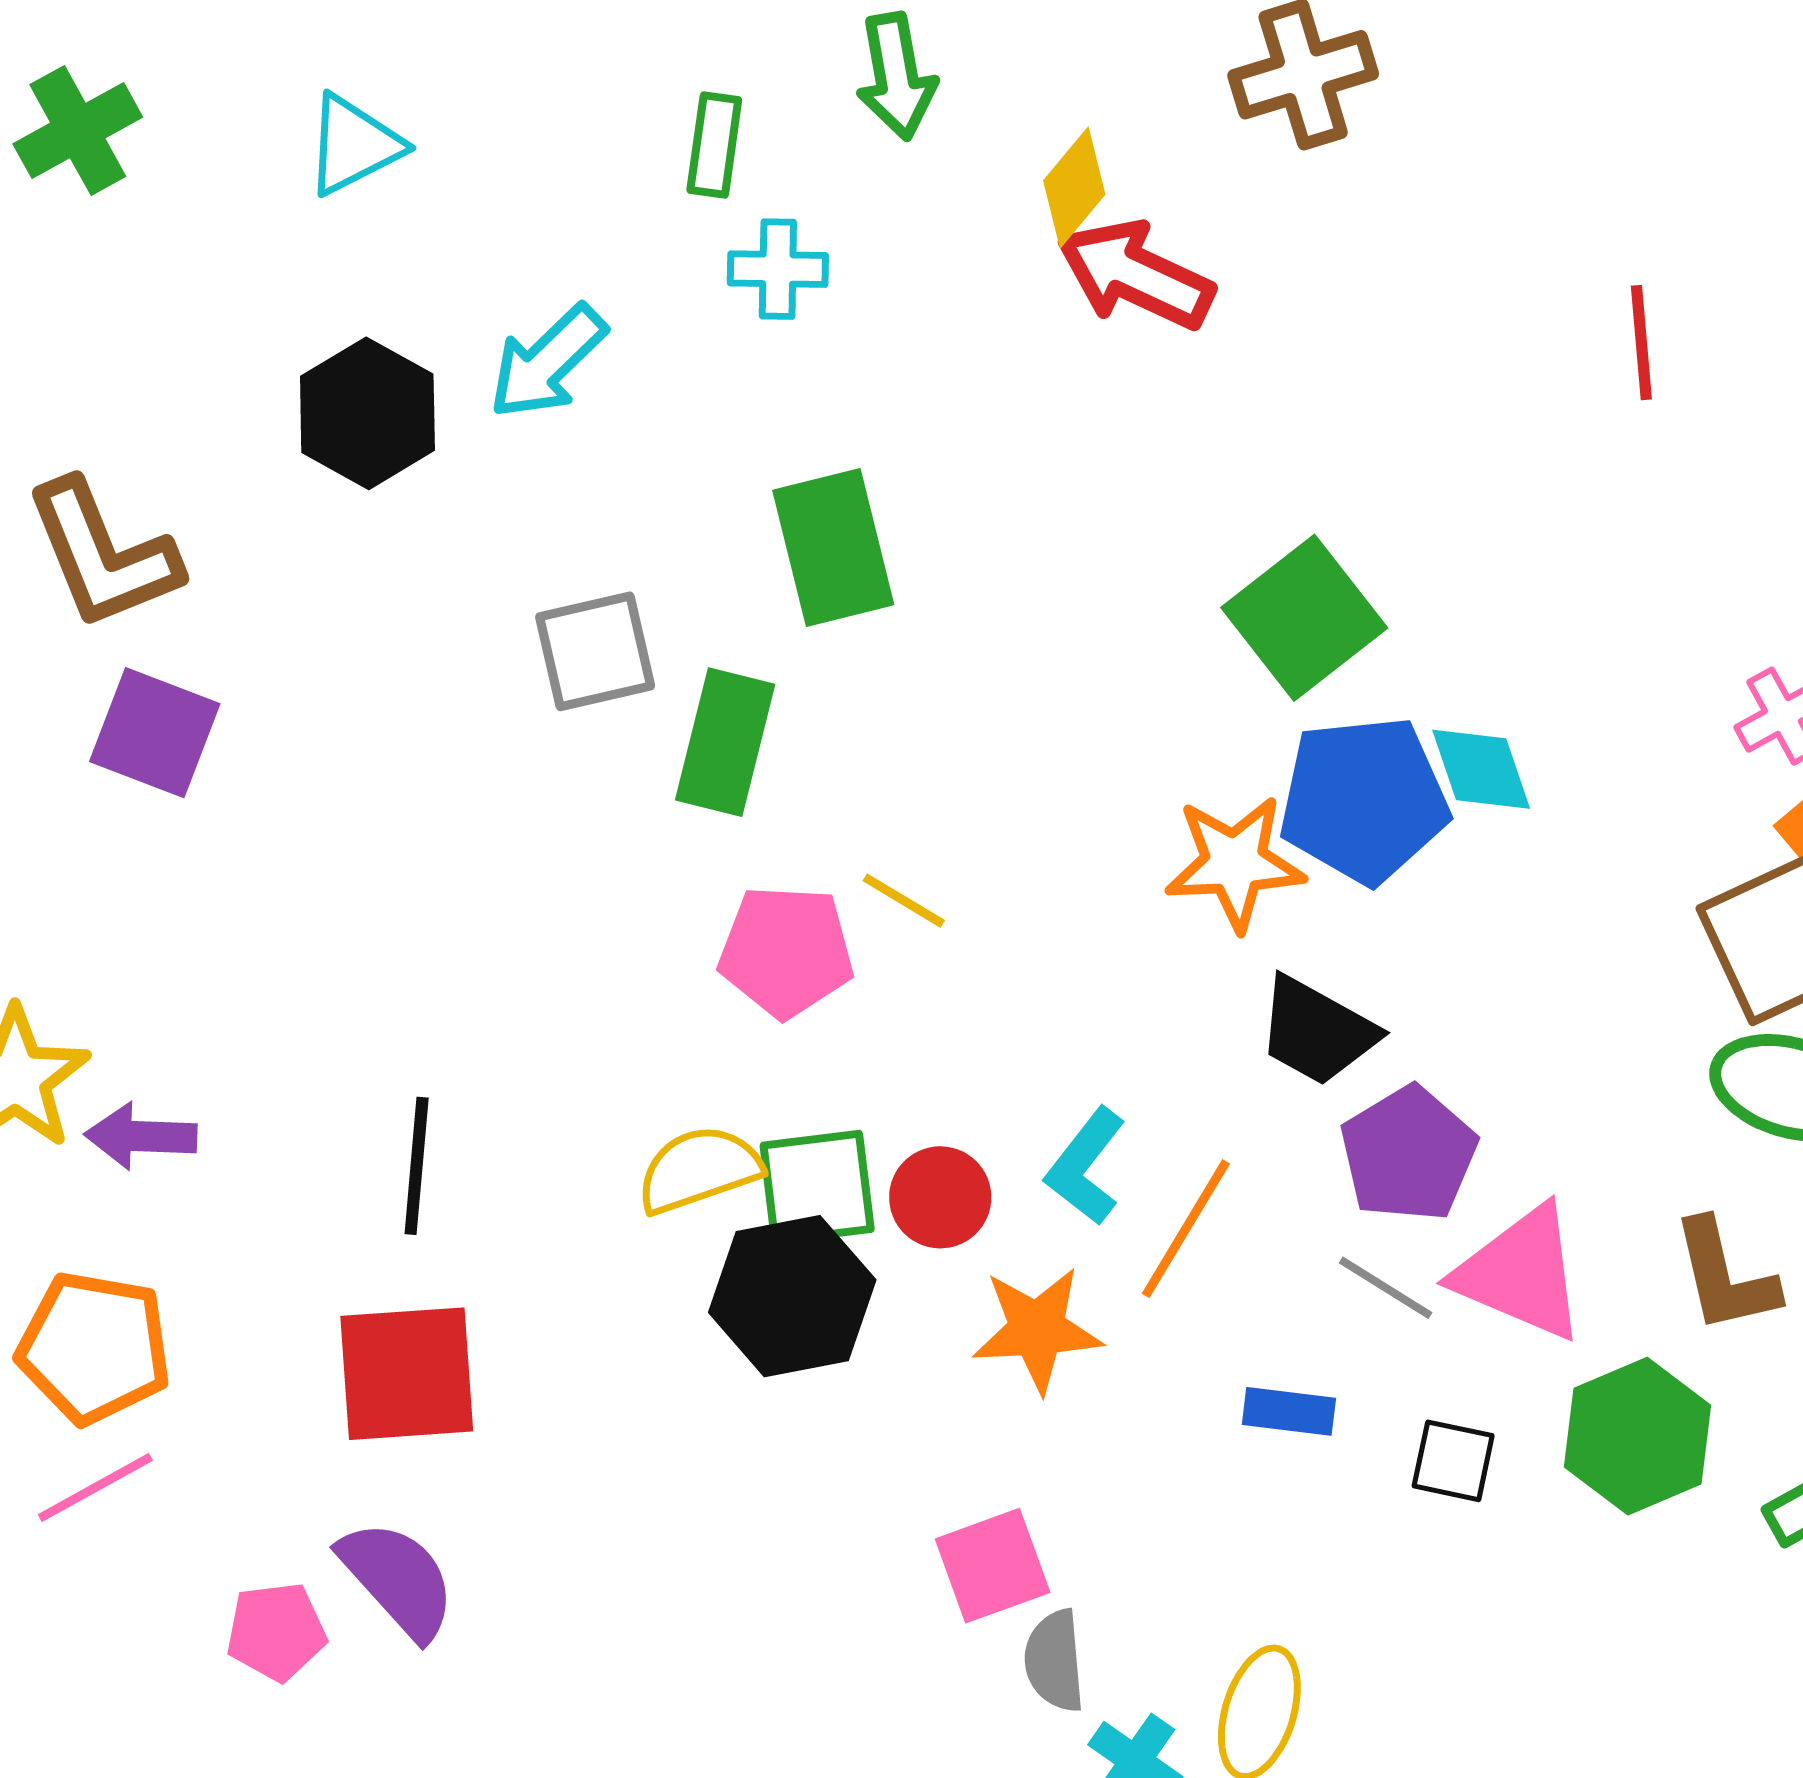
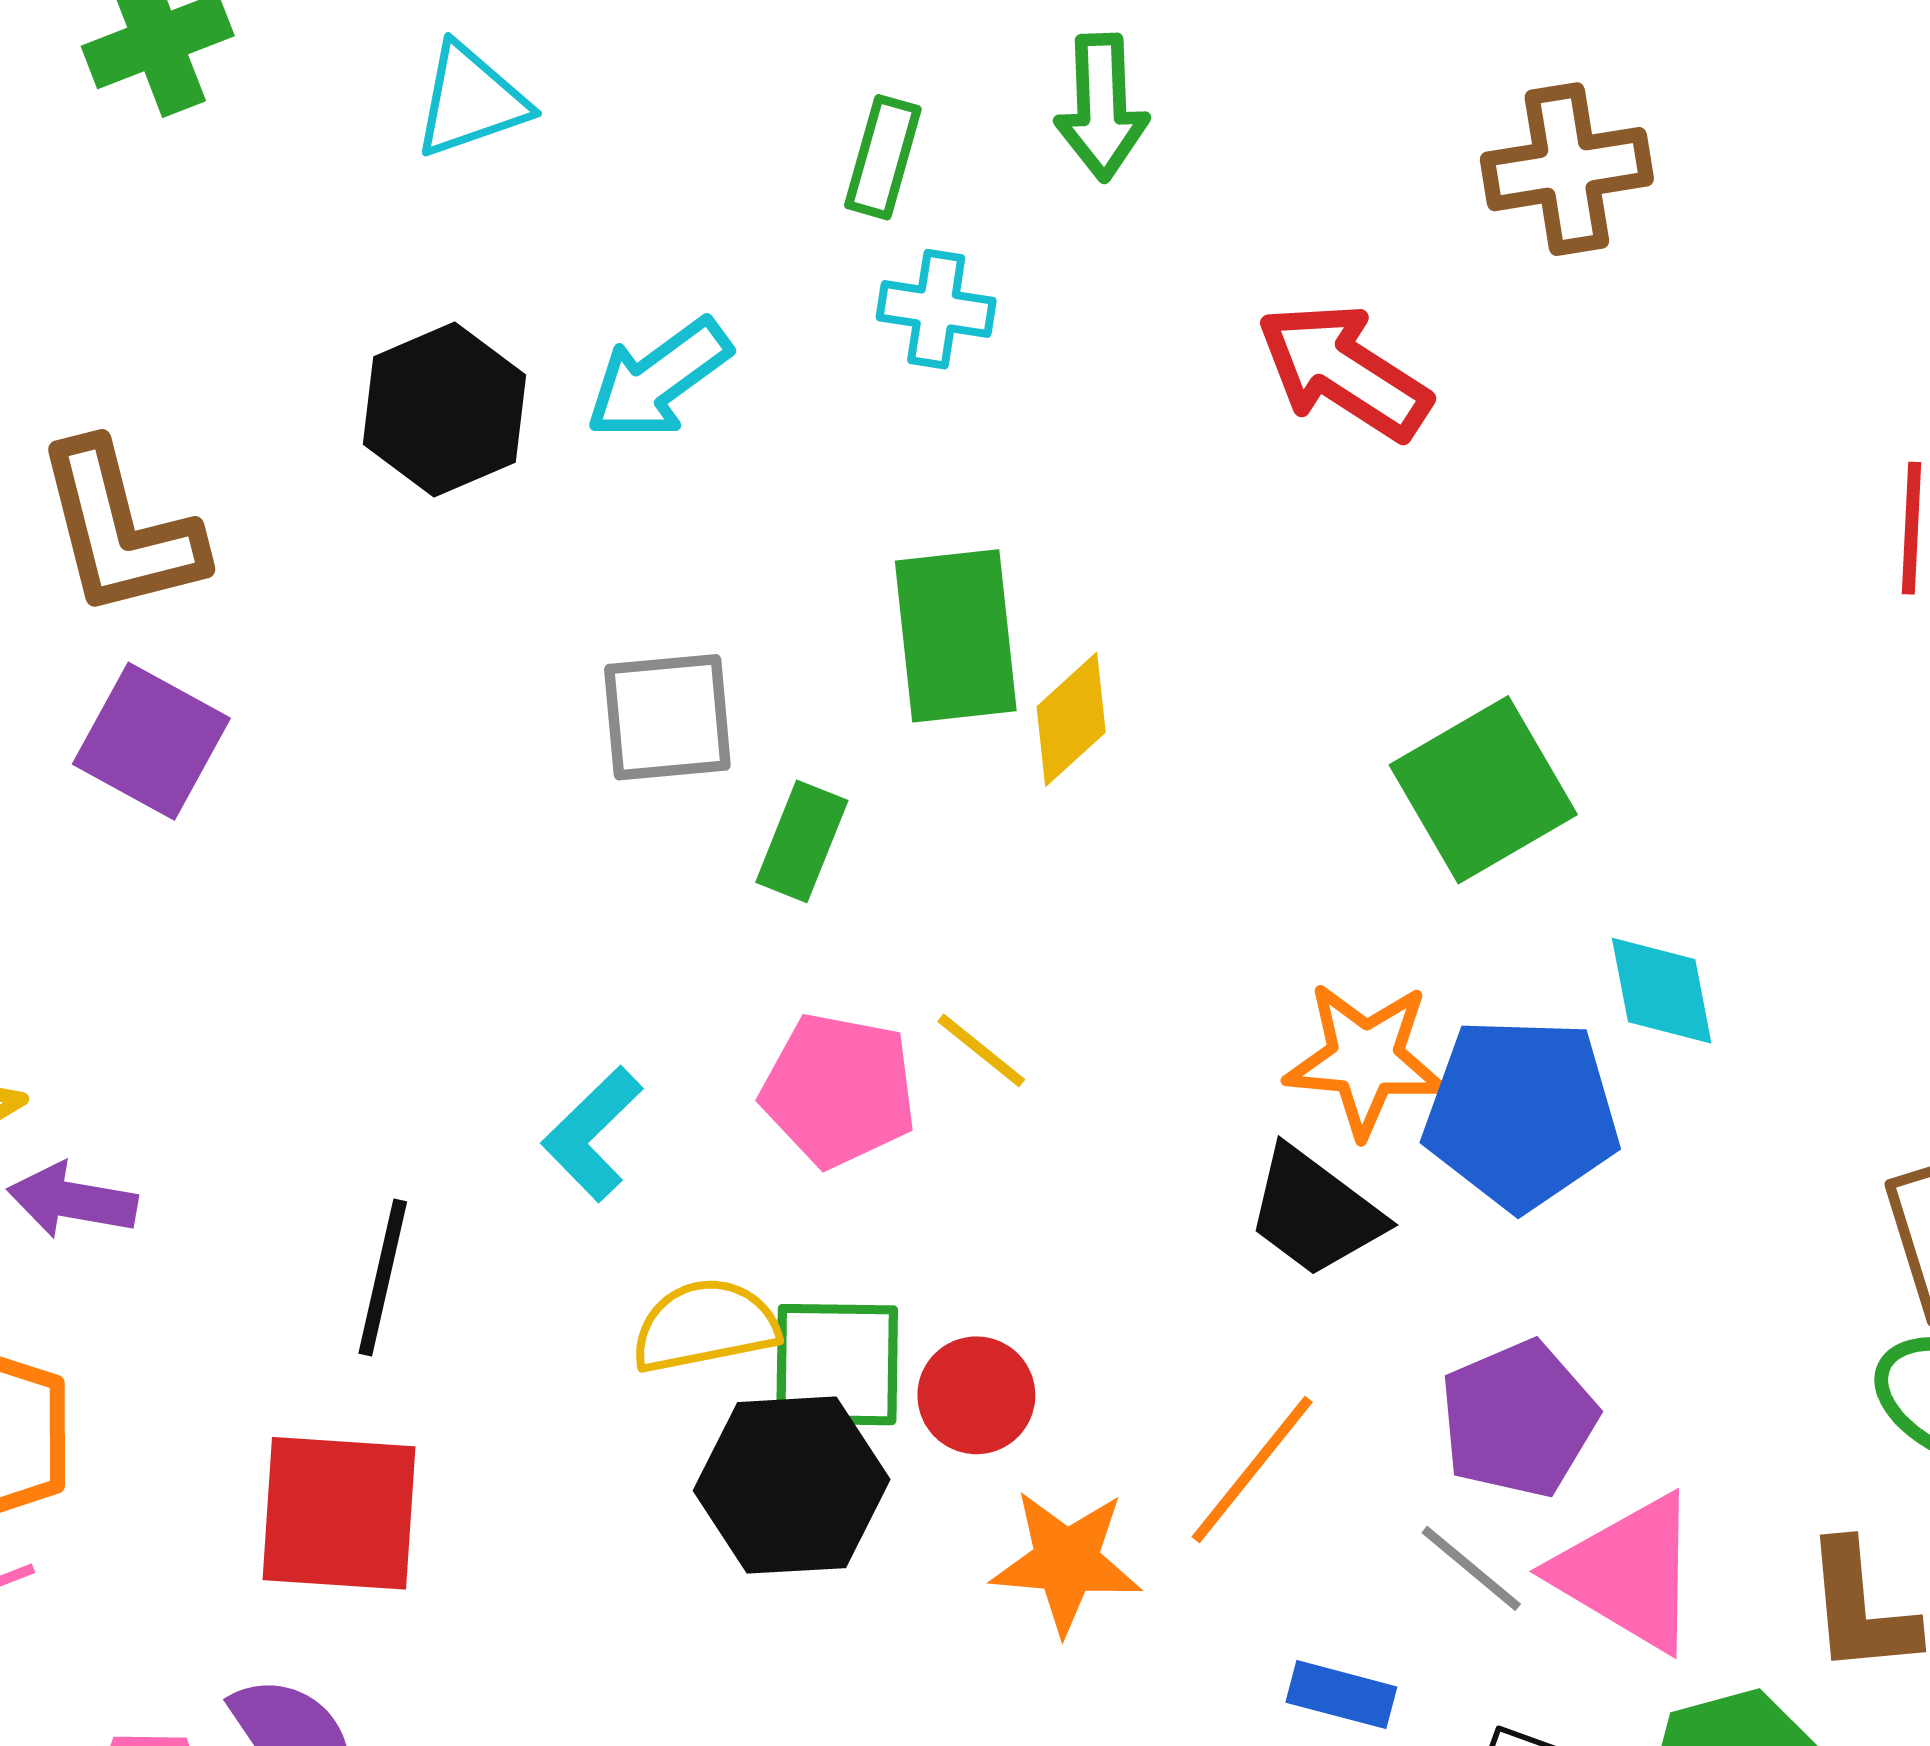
yellow diamond: (1074, 187) -> (1071, 719), moved
green rectangle: (725, 742) -> (802, 841), size x0.7
blue pentagon: (1364, 800) -> (1521, 1113), moved
black trapezoid: (1317, 1031) -> (1315, 1212), moved
cyan L-shape: (1086, 1166) -> (592, 1134), moved

